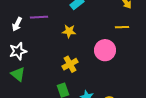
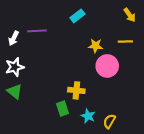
yellow star: (69, 31) -> (96, 46), moved
yellow cross: (70, 64) -> (76, 90), moved, turned 35

